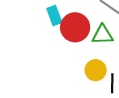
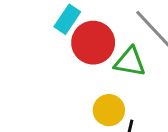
cyan rectangle: (54, 15) -> (67, 19), turned 42

